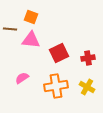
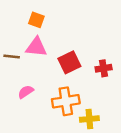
brown line: (10, 29) -> (12, 56), moved
yellow cross: (87, 87) -> (89, 119), moved, turned -35

